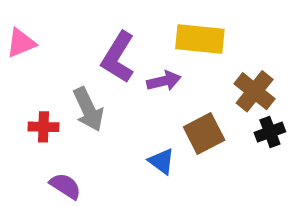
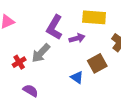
gray arrow: (88, 109) -> (41, 53), turned 70
red cross: (43, 127) -> (19, 62), turned -32

